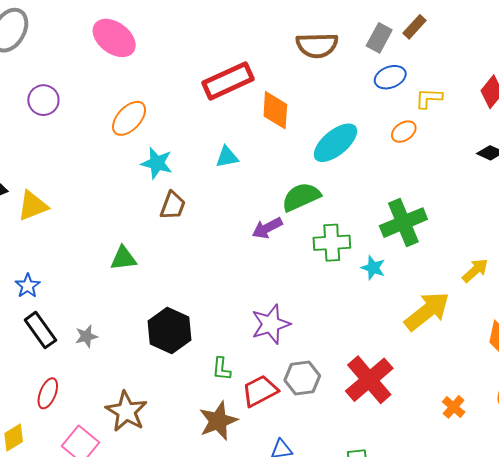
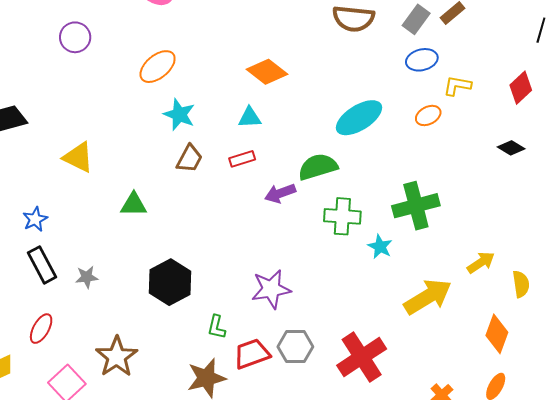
red rectangle: (228, 81) -> (242, 159), moved, size x0.5
orange diamond: (275, 110) -> (267, 72), moved, turned -63
yellow triangle: (33, 206) -> (78, 157), moved, turned 40

